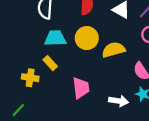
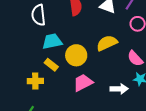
yellow circle: (87, 38) -> (76, 55), moved
pink trapezoid: (81, 88) -> (83, 83), turned -100

